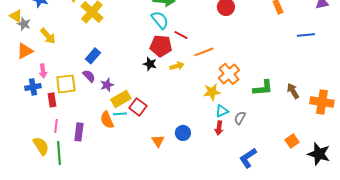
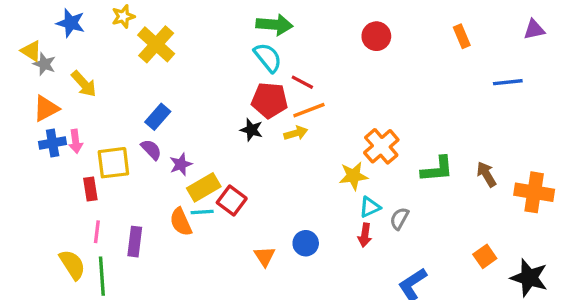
orange line: (204, 52) -> (309, 110), moved
blue cross: (33, 87) -> (53, 143), moved

